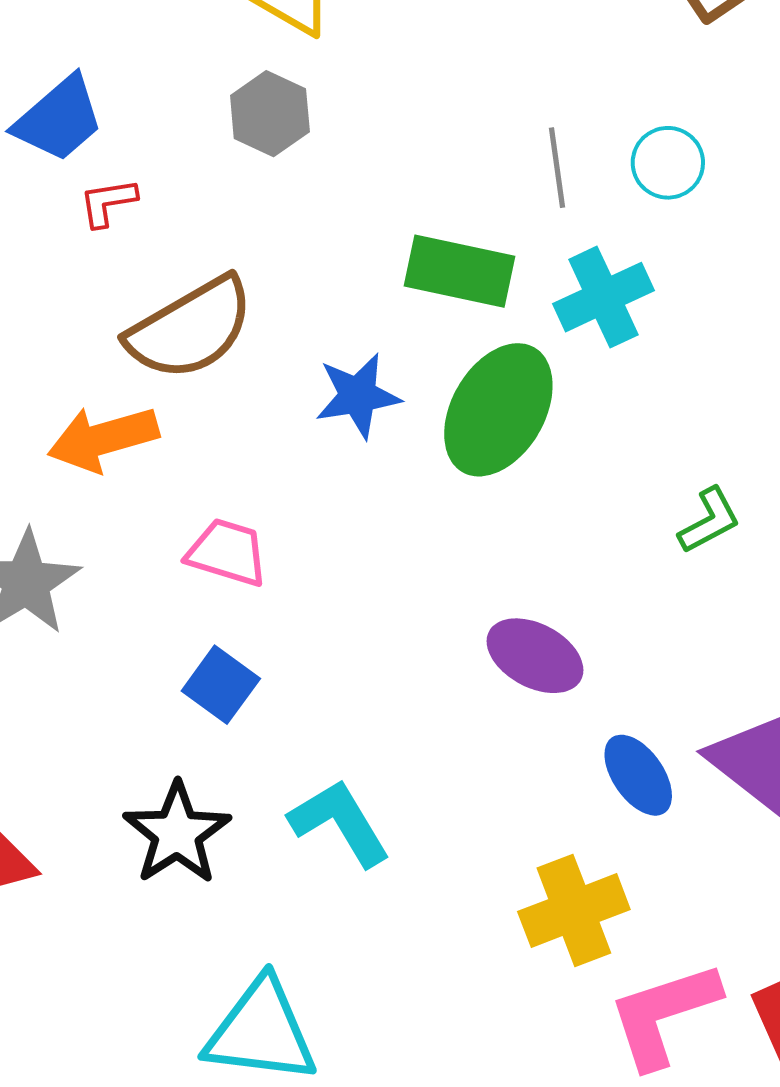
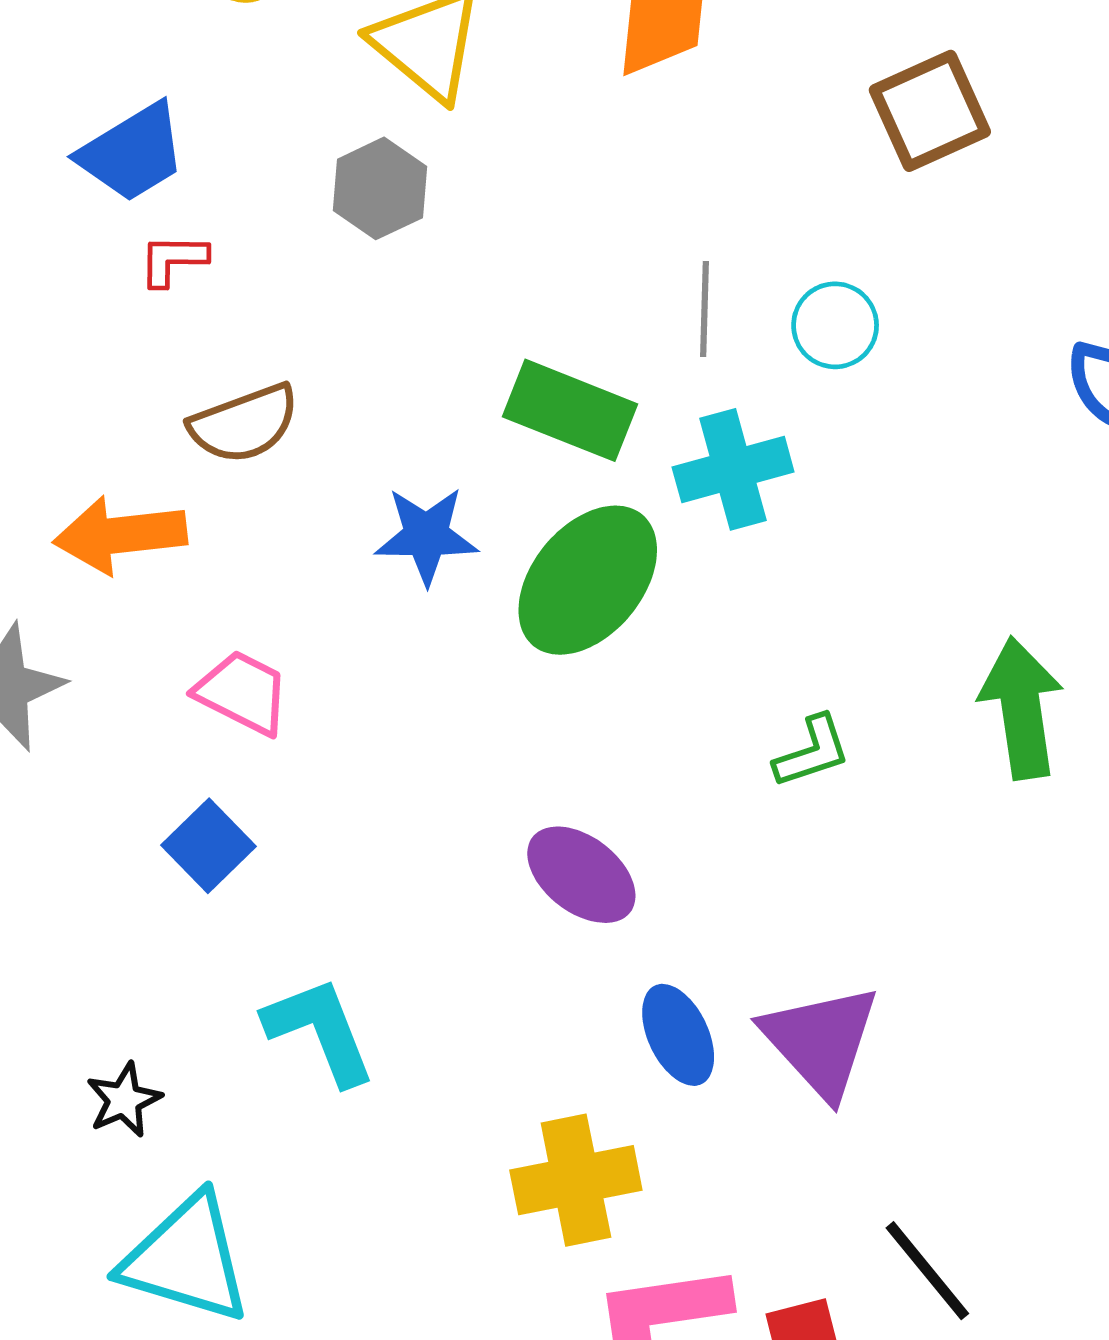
brown semicircle: (190, 329) -> (244, 424), size x0.7
black star: (177, 833) -> (124, 1100), moved, size x0.6

